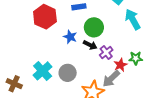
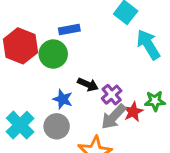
green circle: (94, 27) -> (53, 54), moved
blue star: (70, 37) -> (63, 99), moved
gray arrow: (111, 79) -> (113, 117), moved

